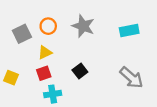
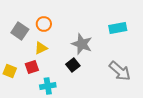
gray star: (83, 26) -> (82, 44), moved
gray square: (22, 34) -> (20, 31), turned -30
red square: (44, 73) -> (32, 67), moved

